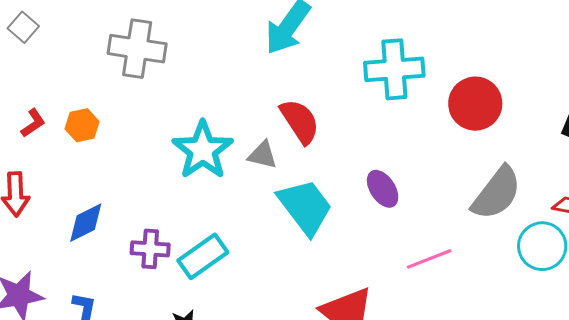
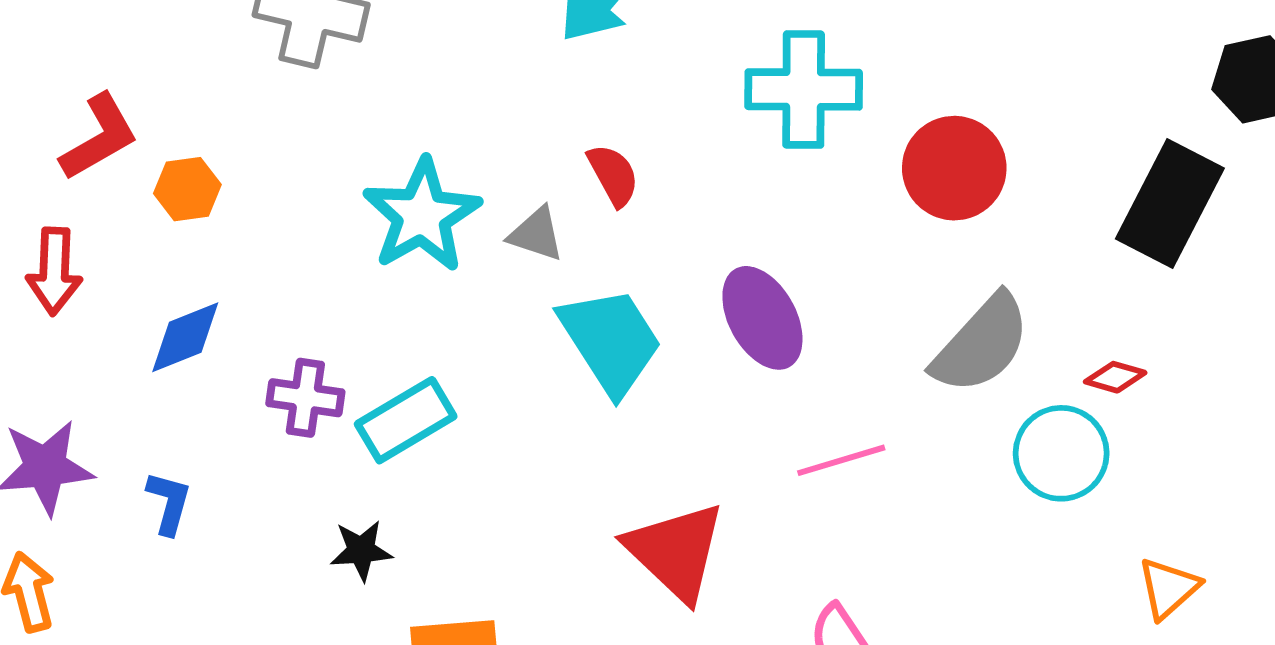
red semicircle: (300, 121) -> (613, 175), size x0.7
red L-shape: (33, 123) -> (99, 137), size x1.6
orange hexagon: (82, 125) -> (187, 189), moved
purple ellipse: (383, 189) -> (762, 318), size x1.4

